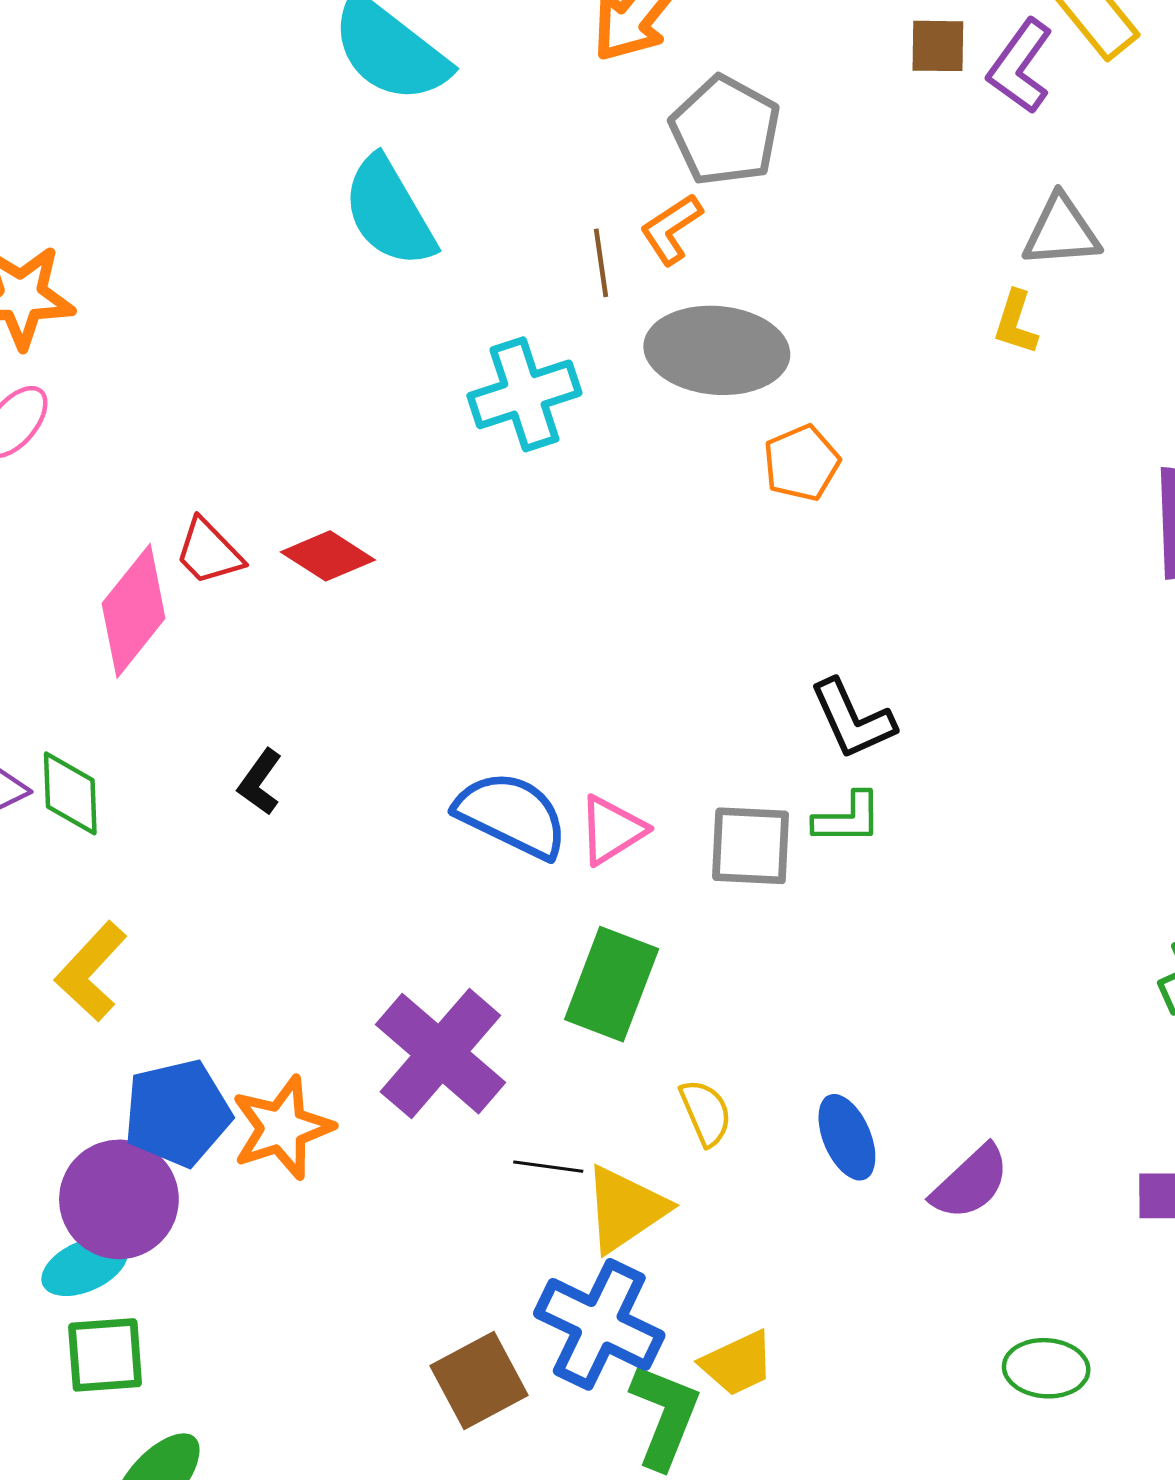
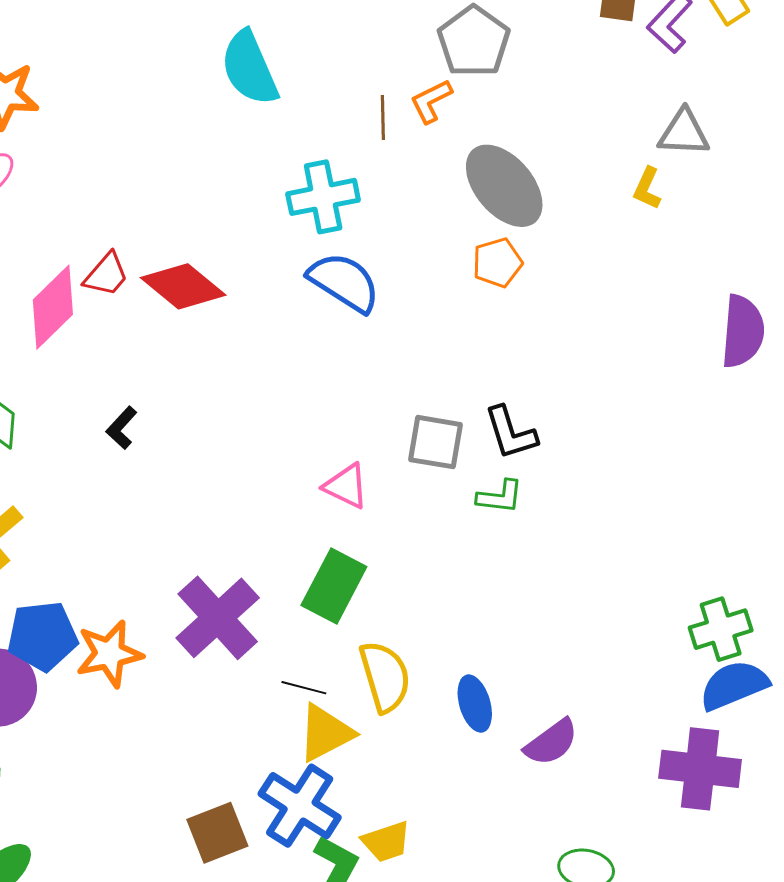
gray ellipse: (717, 350) -> (504, 186), moved, turned 38
red trapezoid: (209, 552) -> (106, 275), turned -102
red diamond: (328, 556) -> (183, 286), size x1.4
blue semicircle: (512, 815) -> (344, 282), moved
pink triangle: (612, 830) -> (346, 486), turned 51
gray square: (751, 846) -> (435, 442), moved
yellow semicircle: (706, 1113) -> (385, 677), size x1.6
black line: (548, 1167) -> (304, 688), moved

